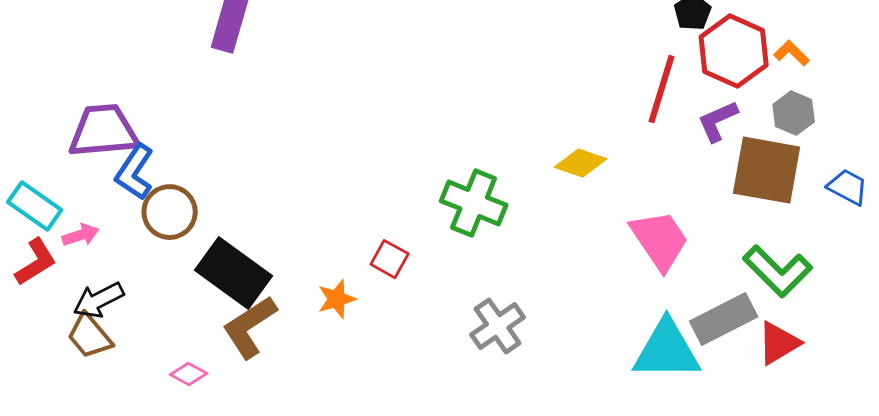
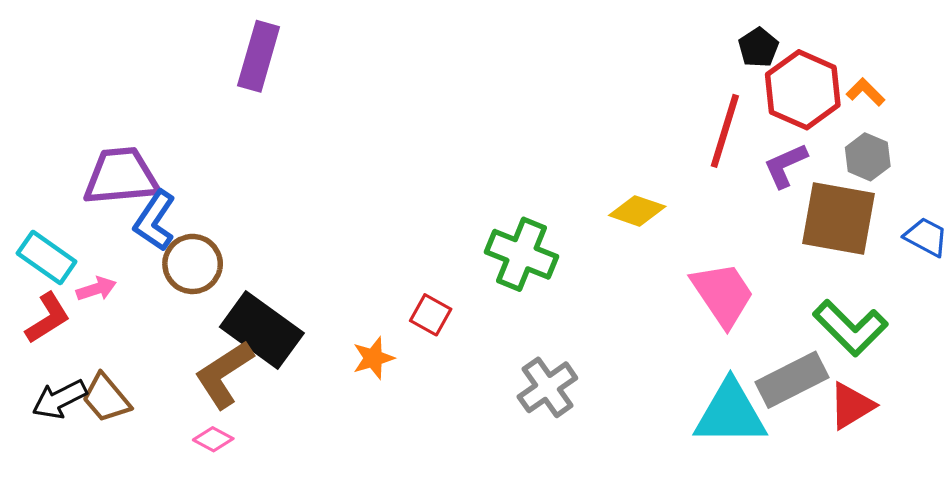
black arrow: (99, 300) -> (60, 399), moved
brown L-shape: (250, 327) -> (224, 374), moved

